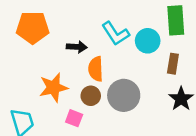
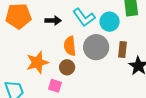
black arrow: (77, 47) -> (53, 21), moved
brown rectangle: (173, 64) -> (123, 49), moved
gray circle: (124, 95) -> (96, 47), moved

